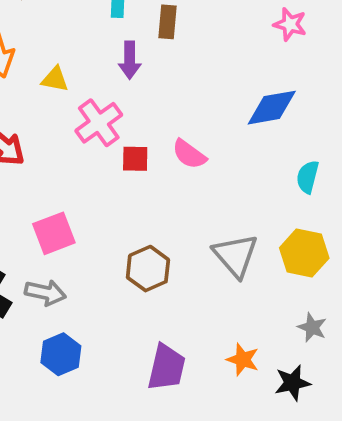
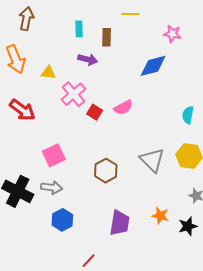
purple arrow: (130, 60) -> (88, 59), turned -72
blue diamond: (272, 108) -> (153, 66), moved
pink semicircle: (189, 154) -> (123, 107), turned -60
red square: (135, 159) -> (95, 112), turned 35

